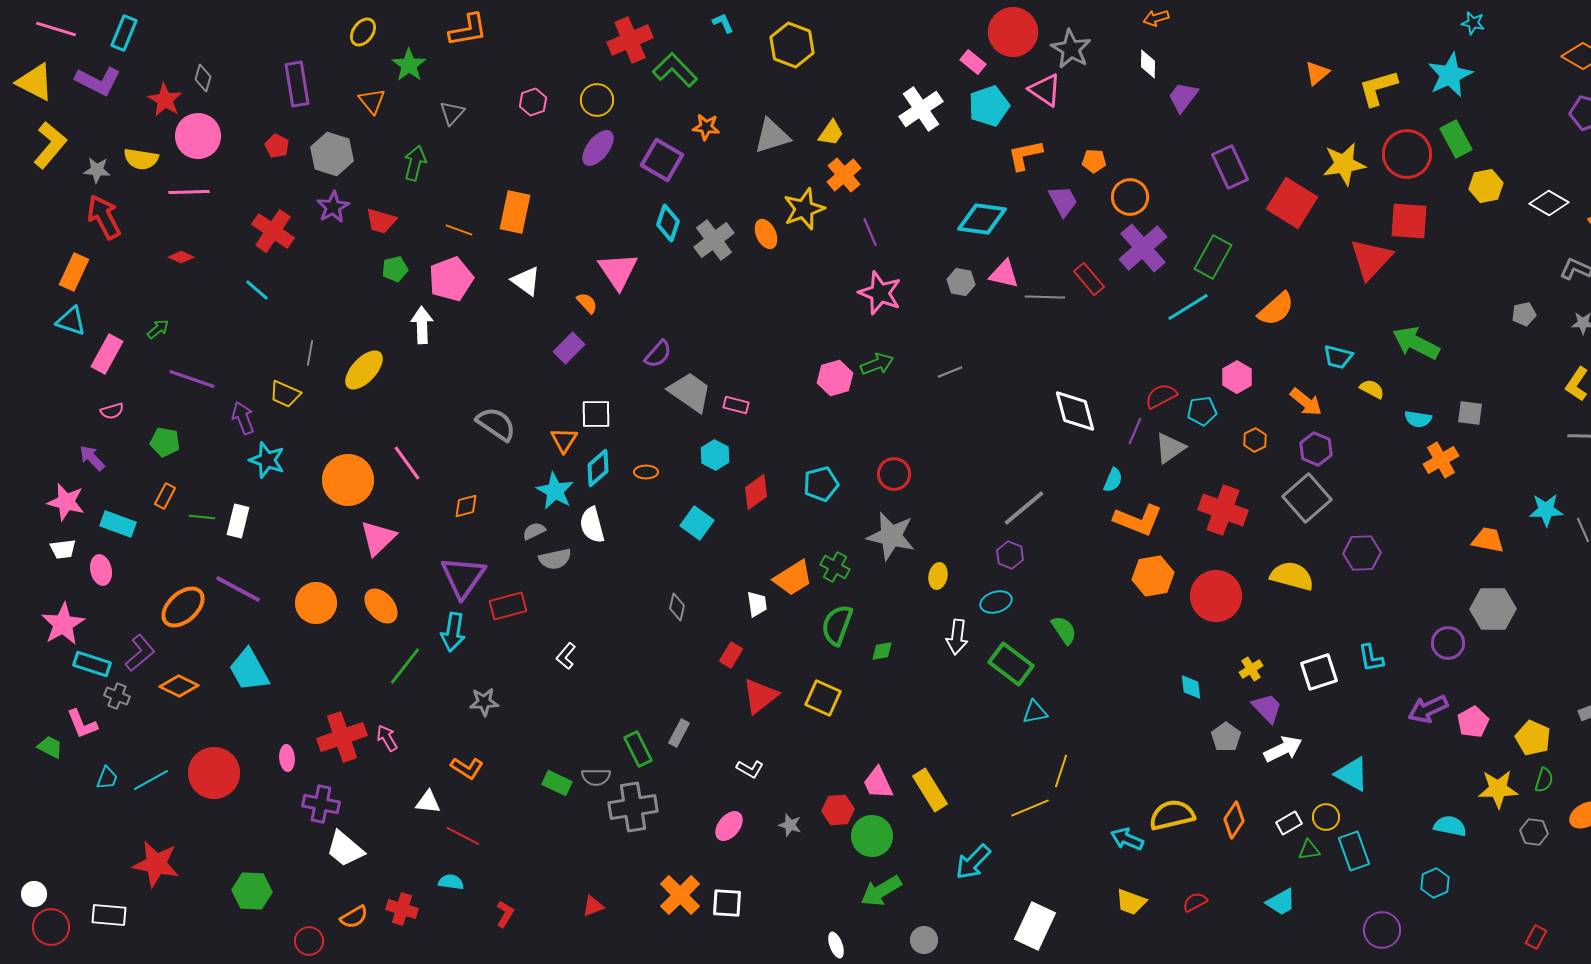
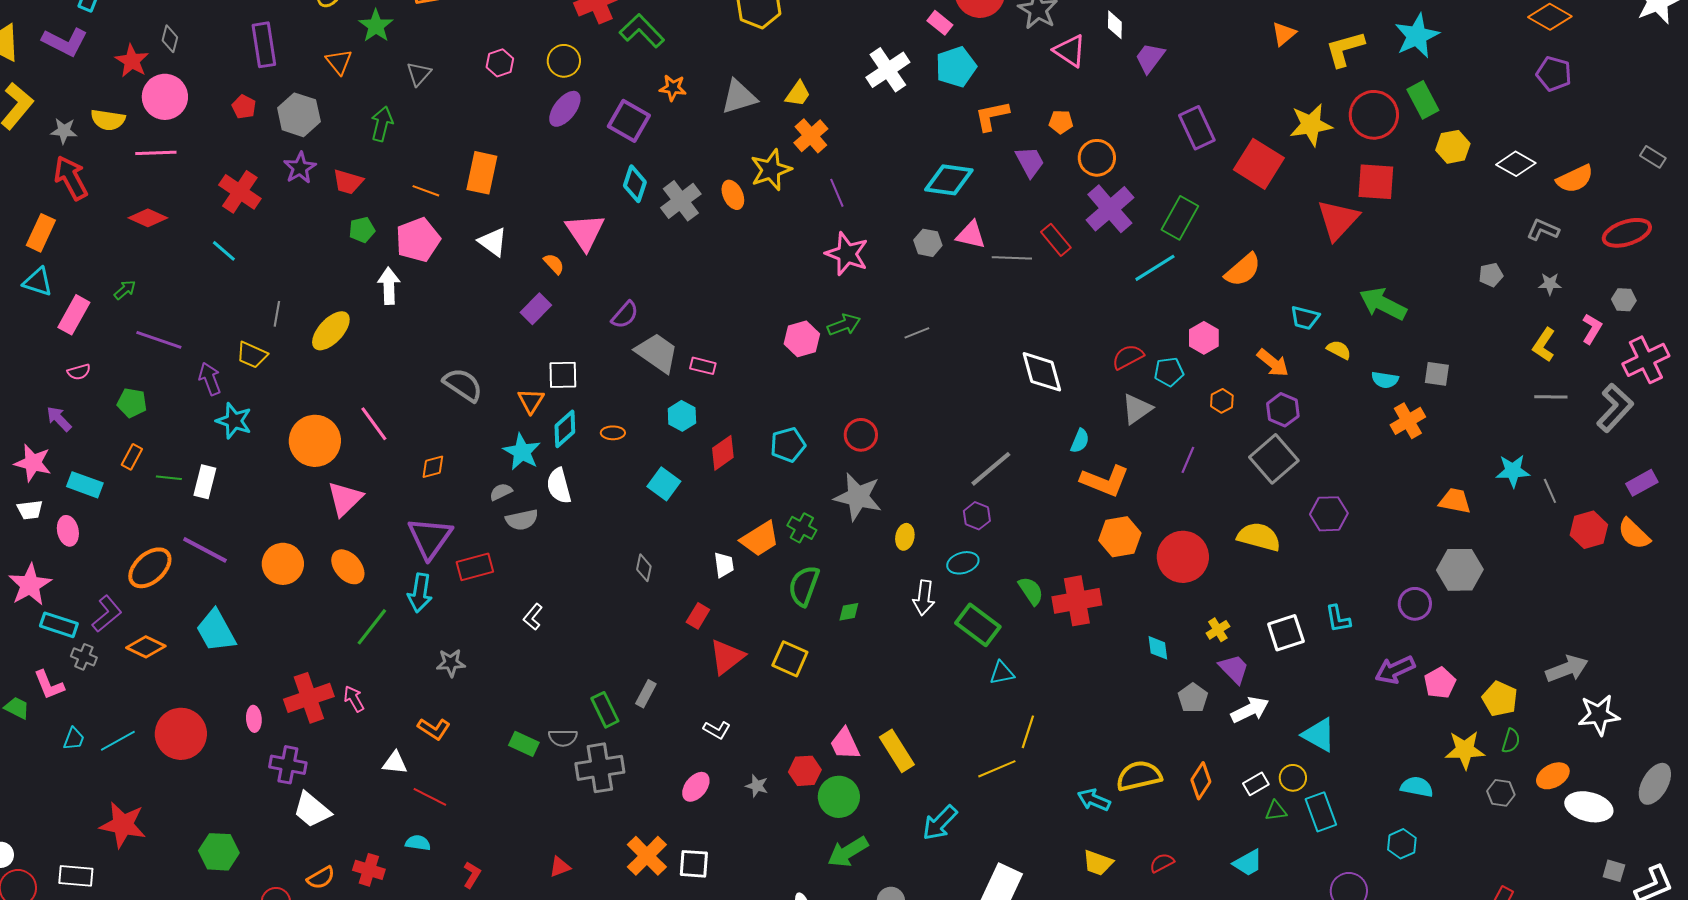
pink triangle: (1045, 90) -> (1070, 51), moved
red diamond: (181, 257) -> (148, 218), size x1.5
purple line: (1135, 431) -> (1188, 460), moved
red cross: (1223, 510) -> (1077, 601), moved, turned -30

